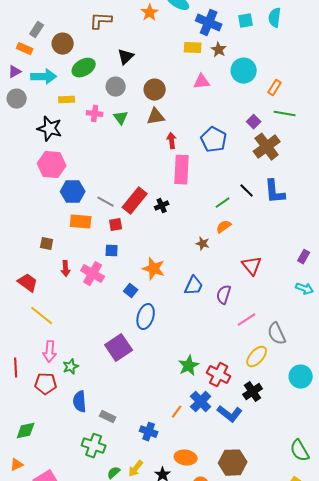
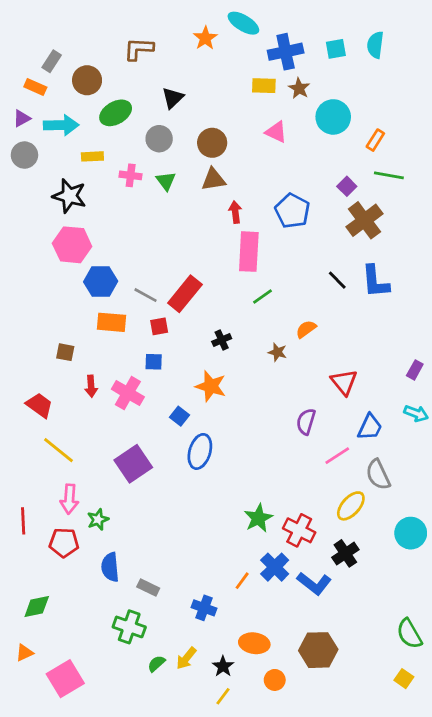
blue cross: (209, 23) -> (286, 52), turned -35
pink triangle: (202, 82) -> (276, 132), turned 30
green line: (223, 203) -> (262, 296), moved
black cross: (162, 206) -> (222, 340), moved
blue trapezoid: (194, 286) -> (370, 427), moved
purple square: (119, 348) -> (133, 464), moved

